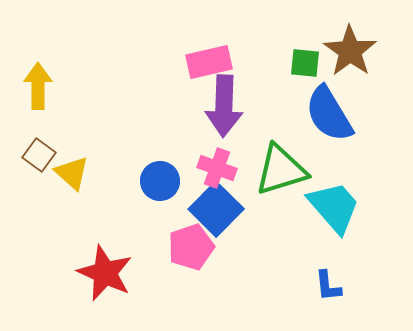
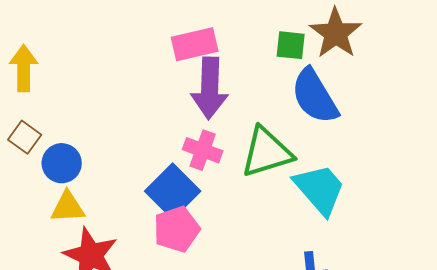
yellow triangle: (72, 173) -> (68, 207), moved, turned -45
blue circle: (160, 181) -> (62, 163), moved
blue square: (216, 209) -> (173, 191), moved

